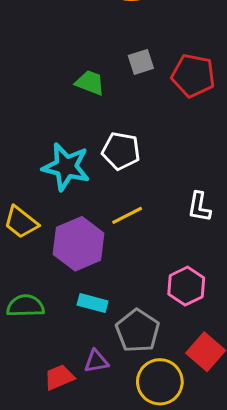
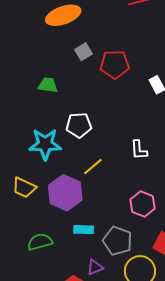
gray square: (141, 62) -> (84, 52), moved

